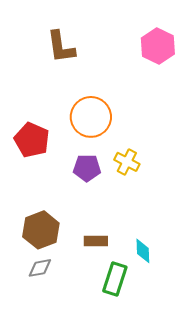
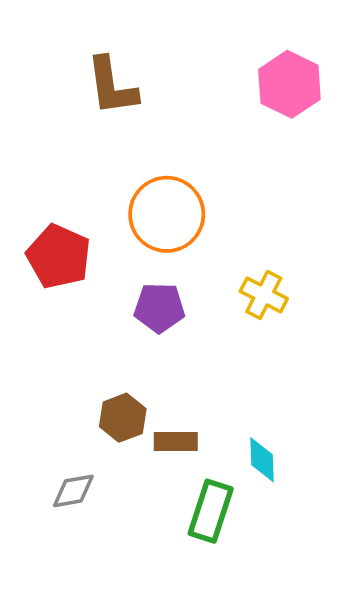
yellow cross: (127, 162) -> (264, 295), moved
brown hexagon: (41, 230) -> (123, 418), moved, size x0.7

